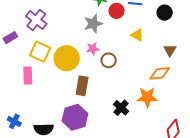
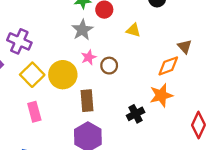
brown triangle: (170, 50) -> (185, 46), moved
yellow square: (40, 52) -> (32, 75), turned 35
pink rectangle: (28, 75) -> (34, 112), moved
black cross: (121, 108) -> (136, 114), turned 35

